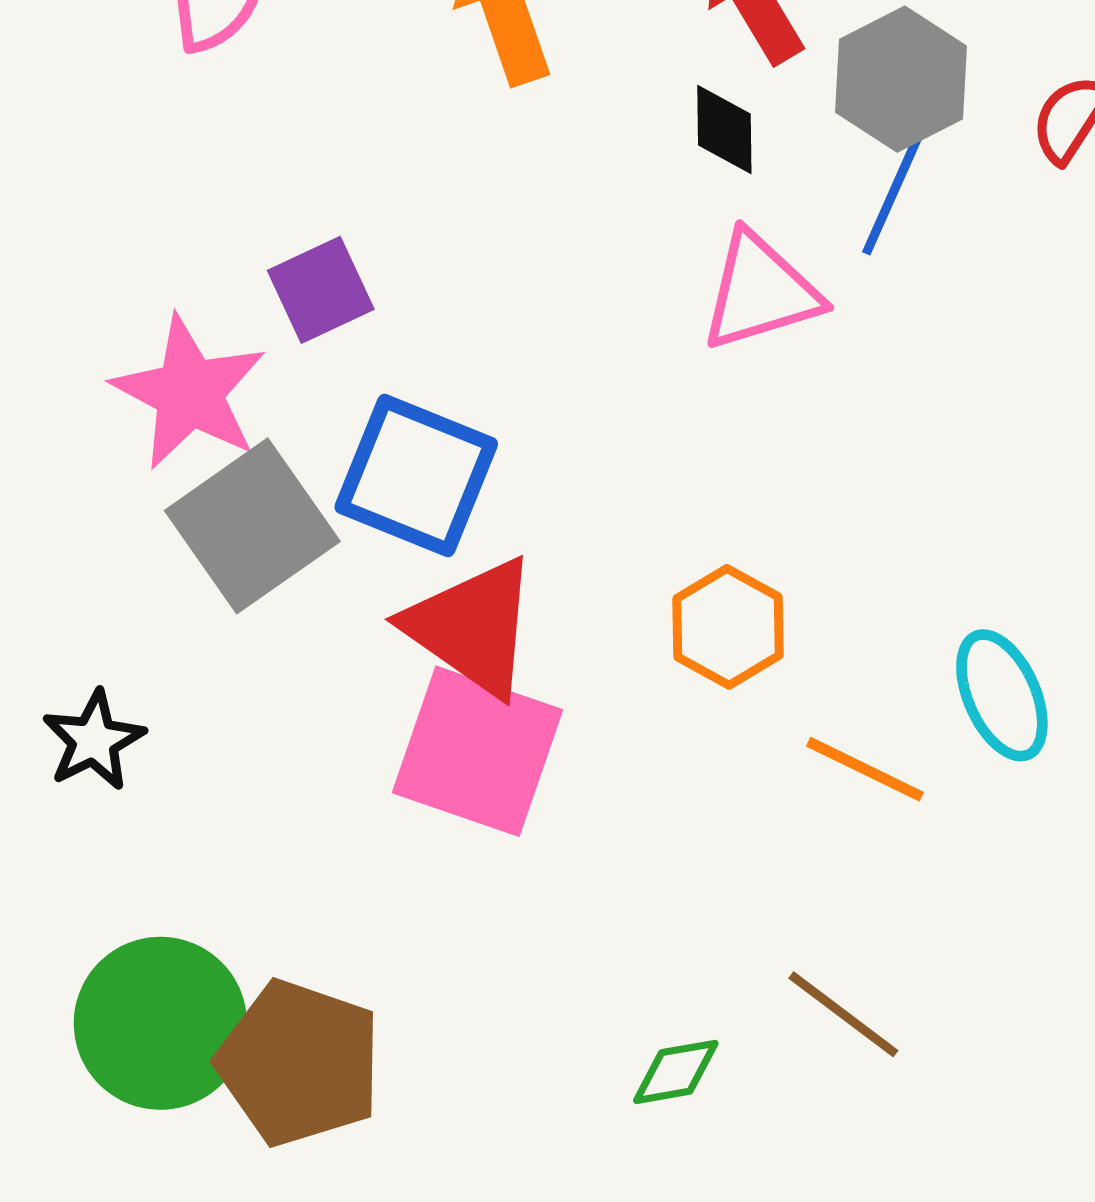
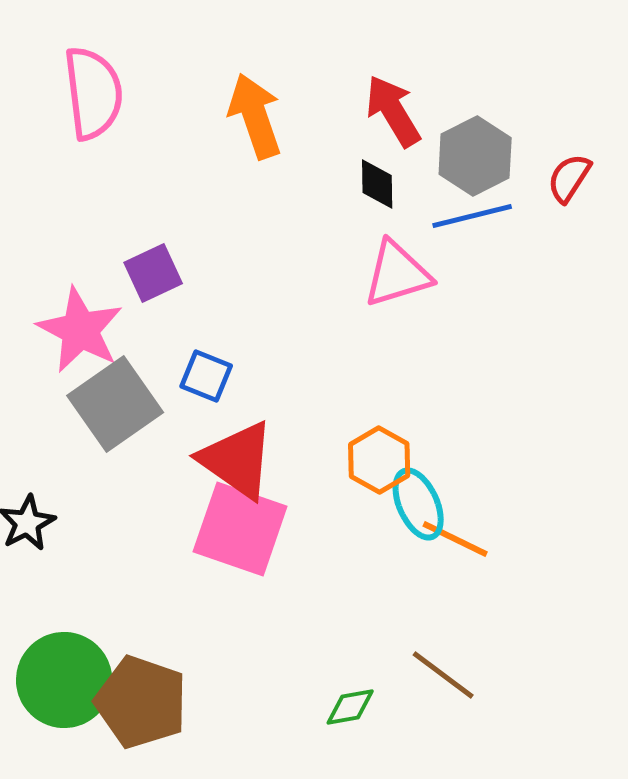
blue line: (896, 187) -> (472, 216), turned 52
blue square: (416, 475) -> (206, 376), size x0.6
cyan ellipse: (1002, 695) -> (418, 504), moved

